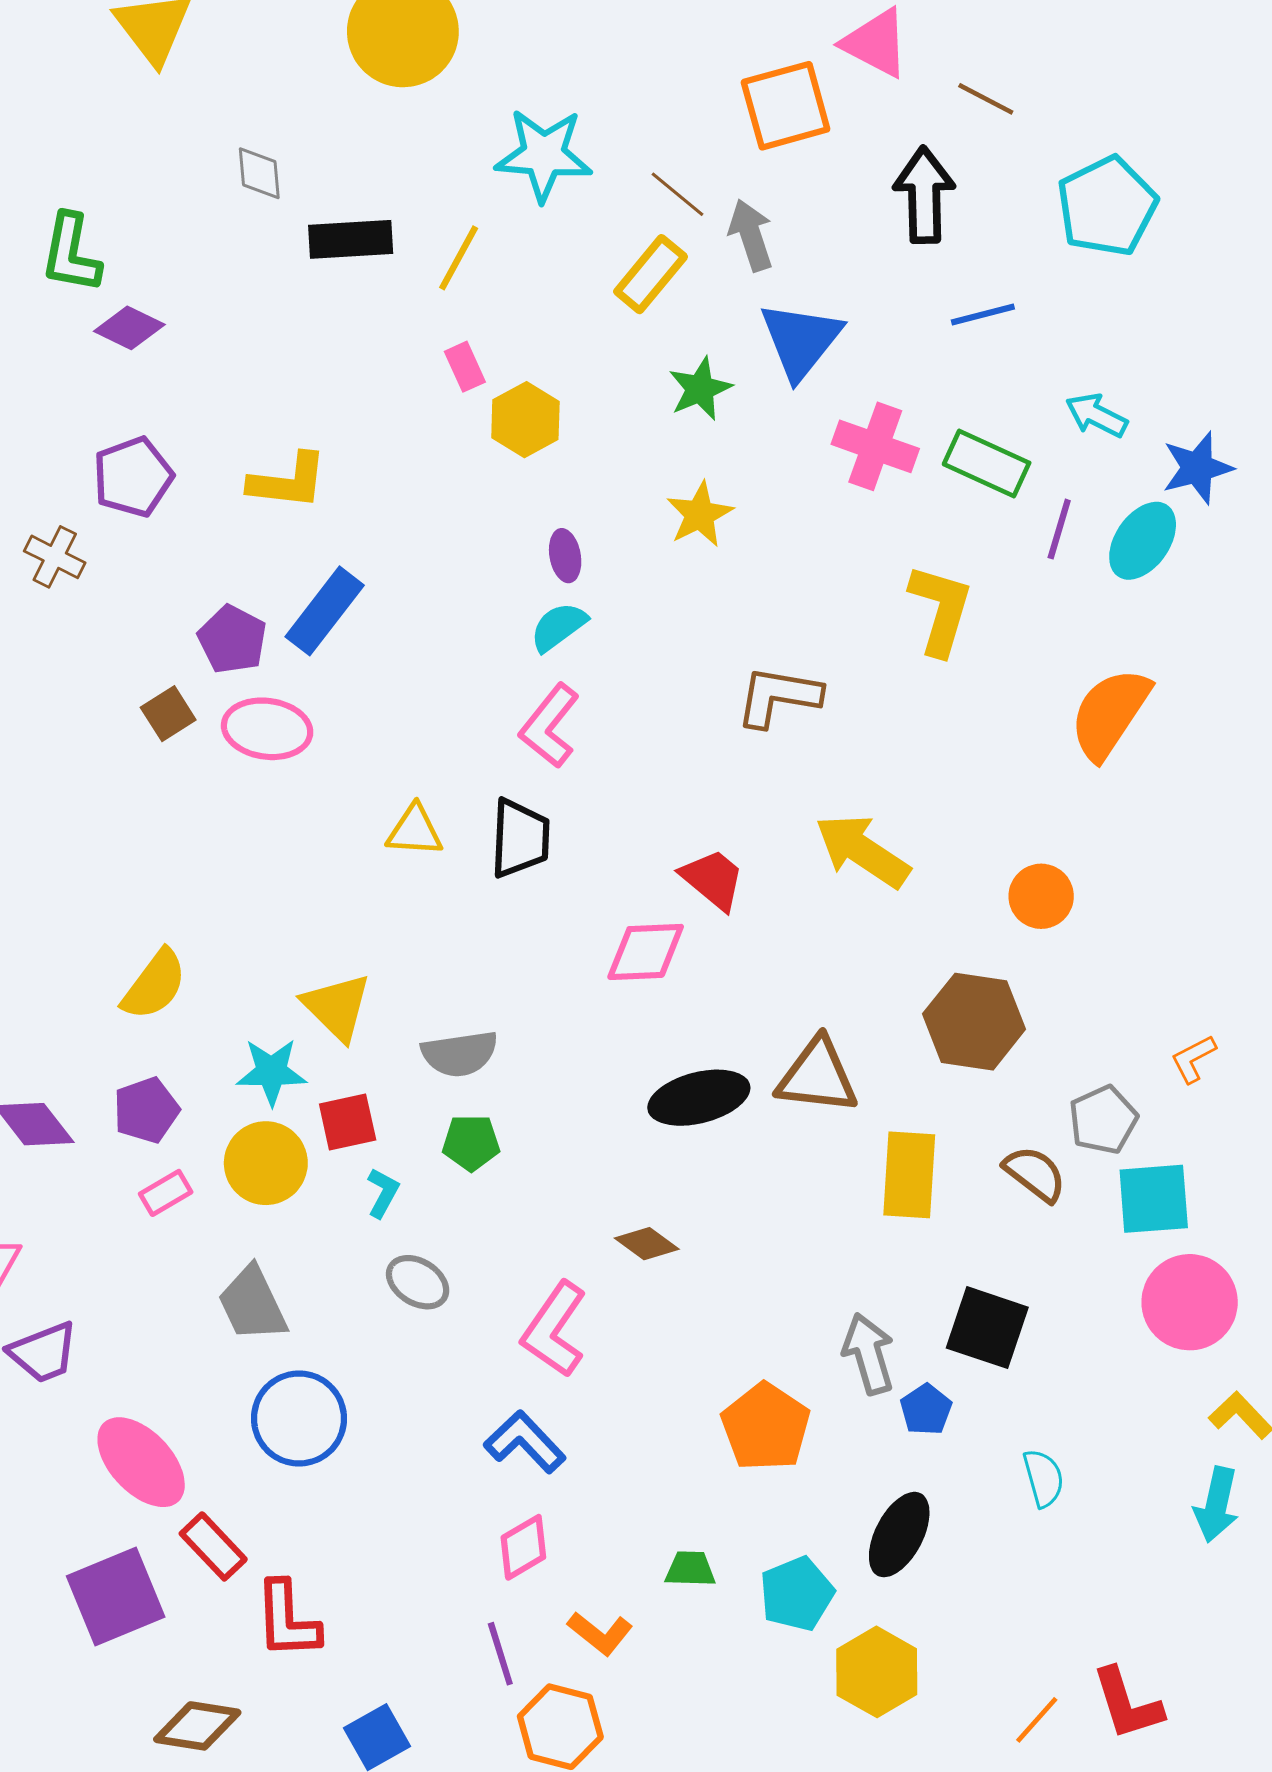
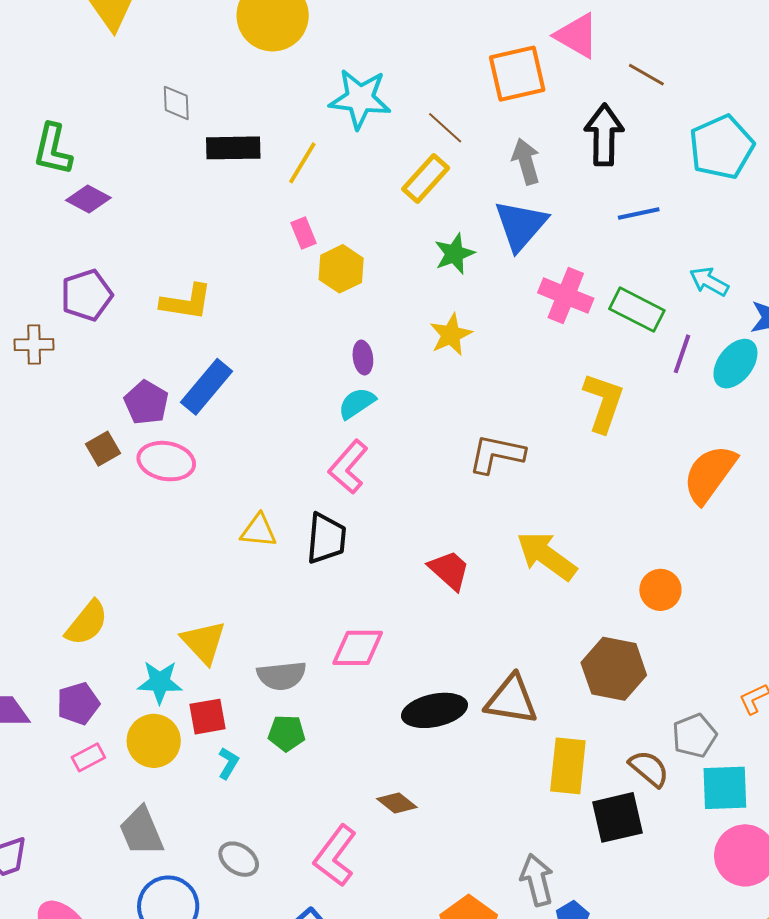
gray arrow: (751, 235) -> (526, 161), moved
brown cross: (55, 557) -> (34, 345), turned -30
pink diamond: (646, 952) -> (358, 648), moved
gray ellipse: (418, 1282) -> (239, 859), moved
black square: (987, 1328) -> (617, 817), moved, turned -34

